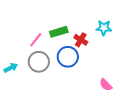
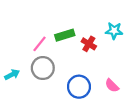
blue circle: (68, 57) -> (79, 87), moved
pink semicircle: (106, 85) -> (112, 86), moved

